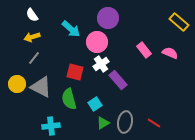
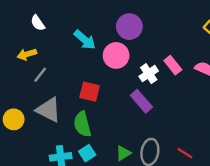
yellow arrow: (32, 37) -> (27, 54), moved
white cross: (101, 64) -> (149, 74), moved
yellow circle: (17, 84) -> (14, 119), moved
cyan square: (95, 104) -> (87, 153), moved

